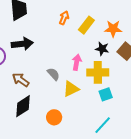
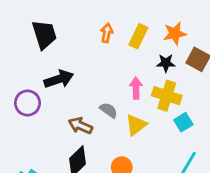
yellow cross: (98, 72) -> (167, 96), turned 30
brown arrow: (21, 80) -> (80, 126), moved

